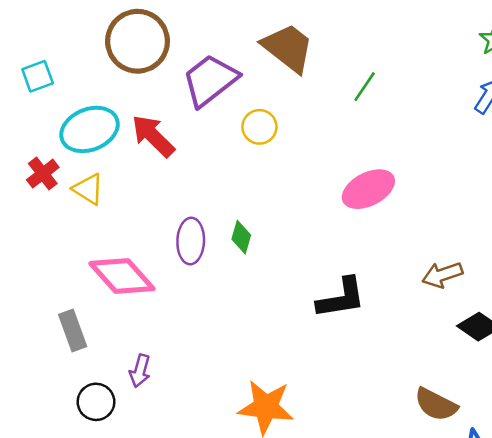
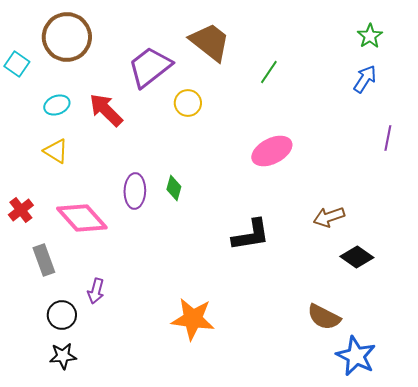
brown circle: (138, 41) -> (67, 37), moved
cyan square: (38, 76) -> (17, 64), turned -35
cyan ellipse: (90, 129) -> (57, 105), size x0.6
red cross: (43, 174) -> (21, 210), moved

